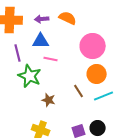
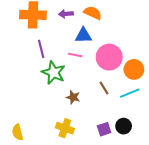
blue triangle: (41, 41) -> (83, 35), moved
pink circle: (93, 46) -> (109, 57), moved
orange circle: (97, 74) -> (134, 69), moved

